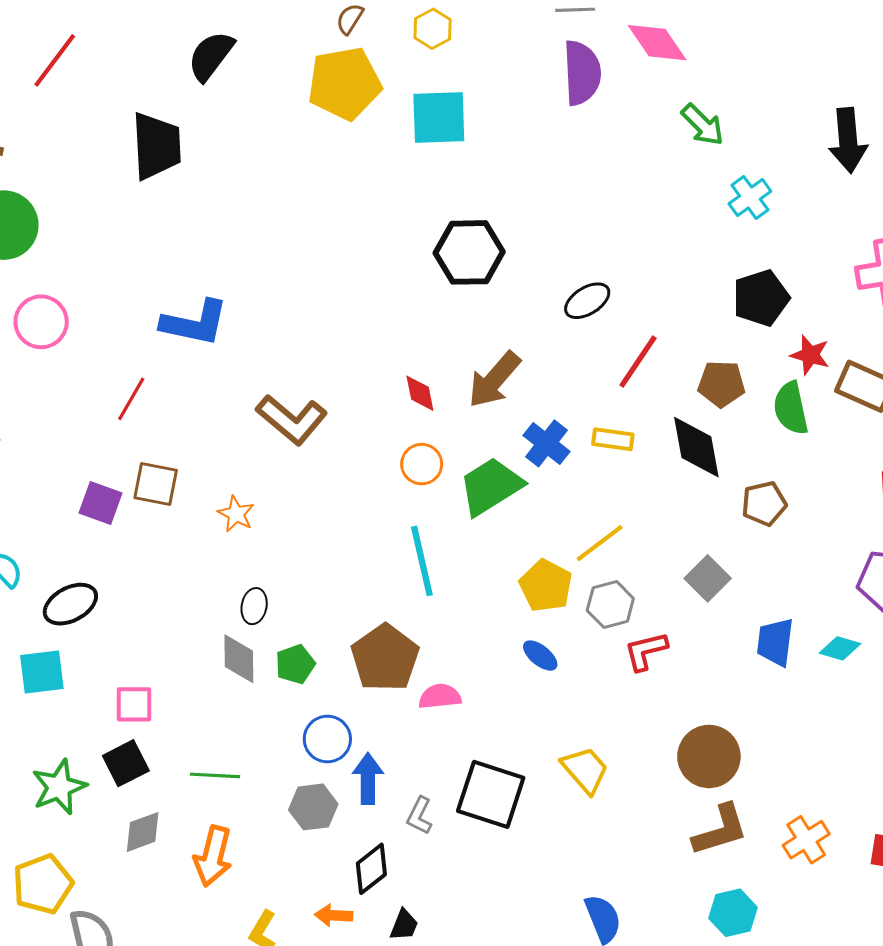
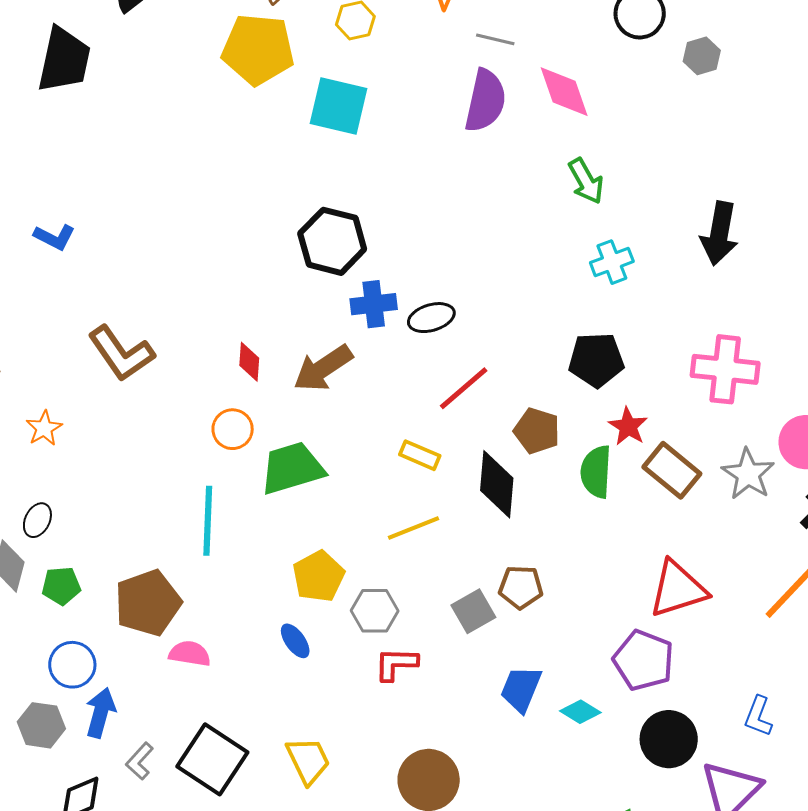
blue L-shape: (195, 323) -> (55, 237), size x0.6
blue cross: (546, 443) -> (374, 304), moved, turned 30
brown pentagon: (764, 504) -> (521, 587), moved
yellow line: (600, 543) -> (413, 528), moved

